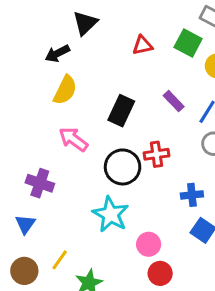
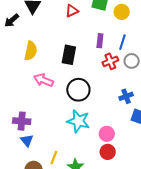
black arrow: (57, 53) -> (12, 20), moved
purple rectangle: (174, 101) -> (100, 41), turned 64
red cross: (156, 154) -> (110, 61), moved
purple cross: (40, 183) -> (22, 121), moved
red circle: (160, 273) -> (108, 152), moved

